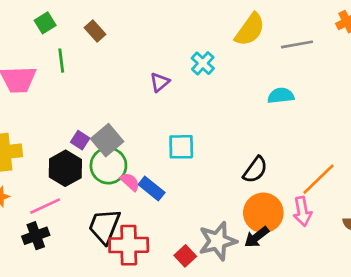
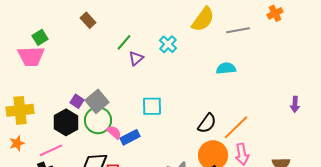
green square: (45, 23) -> (40, 37), moved
green line: (61, 61) -> (124, 42), moved, turned 48
orange line: (319, 179) -> (236, 127), moved
blue rectangle: (152, 189) -> (130, 137), turned -66

